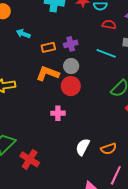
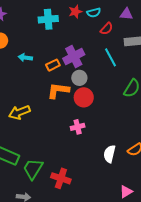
red semicircle: (109, 25) -> (107, 29), turned 136
purple cross: (71, 44) -> (74, 56), size x1.5
cyan line: (106, 53) -> (110, 57), turned 54

